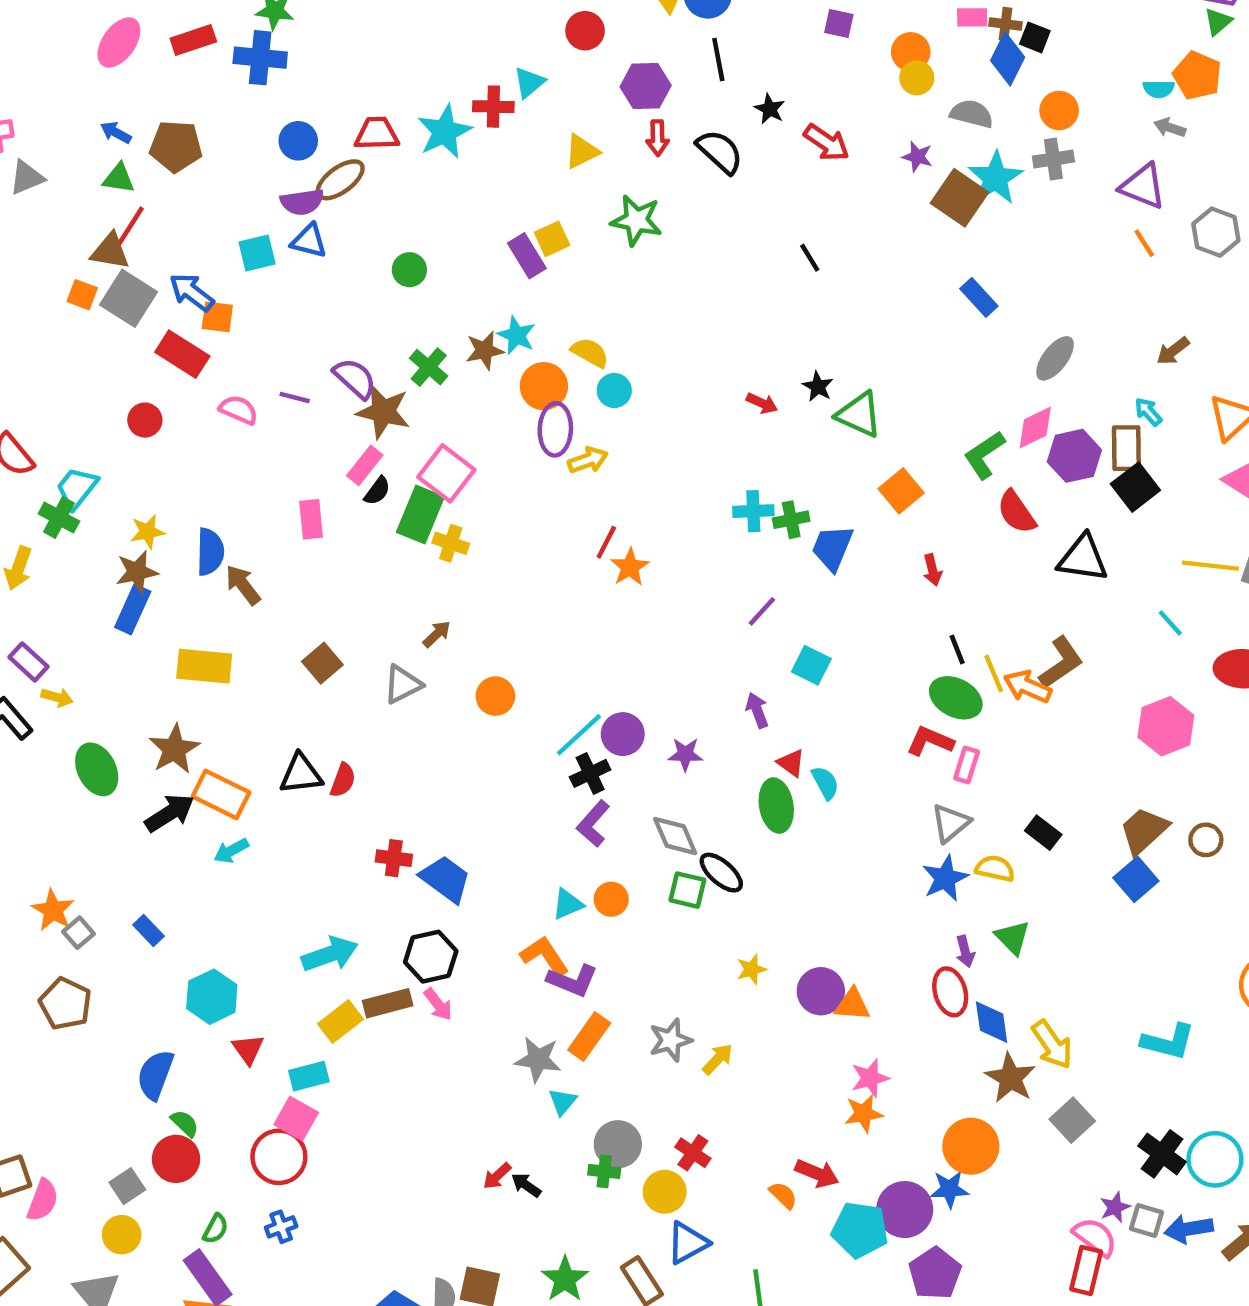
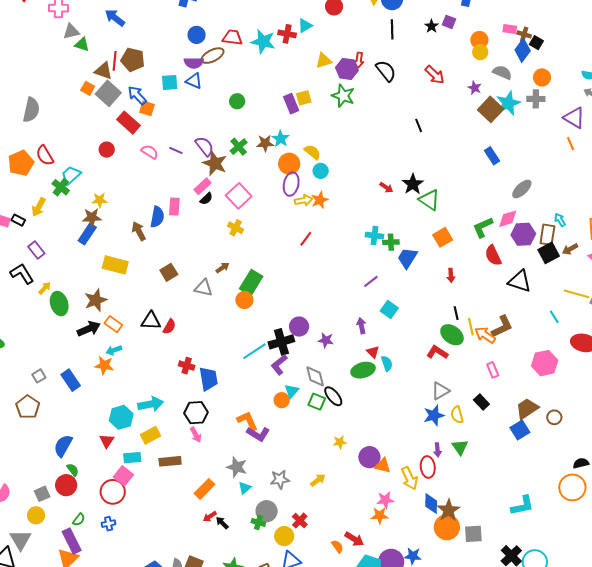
purple hexagon: (646, 86) -> (347, 69), moved
black star: (770, 109) -> (432, 26), moved
cyan star: (445, 132) -> (263, 42), turned 30
blue arrow: (116, 133) -> (115, 18), size x1.5
brown pentagon: (176, 146) -> (133, 60), moved
green triangle: (119, 178) -> (82, 45), moved
red line: (130, 226) -> (115, 61), turned -36
brown arrow: (1173, 351) -> (570, 249), moved
black star: (818, 386) -> (413, 184), size x1.5
green rectangle: (420, 514) -> (251, 283), moved
blue semicircle: (210, 552) -> (157, 217), moved
orange star: (630, 567) -> (320, 200), moved
gray triangle: (403, 684) -> (203, 288), turned 30
yellow arrow: (57, 697) -> (45, 288), moved, turned -72
cyan line: (579, 735) -> (254, 351), moved
pink rectangle: (967, 765) -> (493, 370), moved, turned -49
black cross: (590, 773) -> (281, 342), size x1.4
orange rectangle: (221, 794) -> (113, 324), size x0.7
green ellipse: (776, 806) -> (363, 370), turned 75
yellow semicircle: (995, 868) -> (457, 415), turned -126
blue trapezoid: (446, 879) -> (208, 379), turned 35
cyan triangle: (568, 904) -> (292, 391), moved, turned -35
orange star: (53, 910) -> (104, 365), moved, turned -30
blue rectangle: (148, 931) -> (71, 380), size x1.5
cyan hexagon: (212, 997) -> (121, 417), moved
brown rectangle: (388, 1003) -> (170, 461), moved
blue diamond: (992, 1022) -> (431, 504), moved
orange rectangle: (589, 1036) -> (204, 489), moved
gray star: (670, 1040) -> (280, 479), moved
cyan L-shape: (1168, 1042) -> (522, 506), turned -35
yellow arrow: (1052, 1045) -> (410, 478), moved
gray square: (1072, 1120) -> (473, 534), turned 30
orange circle: (971, 1146) -> (447, 527), moved

